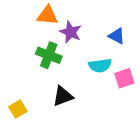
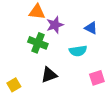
purple star: (71, 32) -> (55, 25), turned 30
pink square: (124, 78) -> (97, 78), moved

